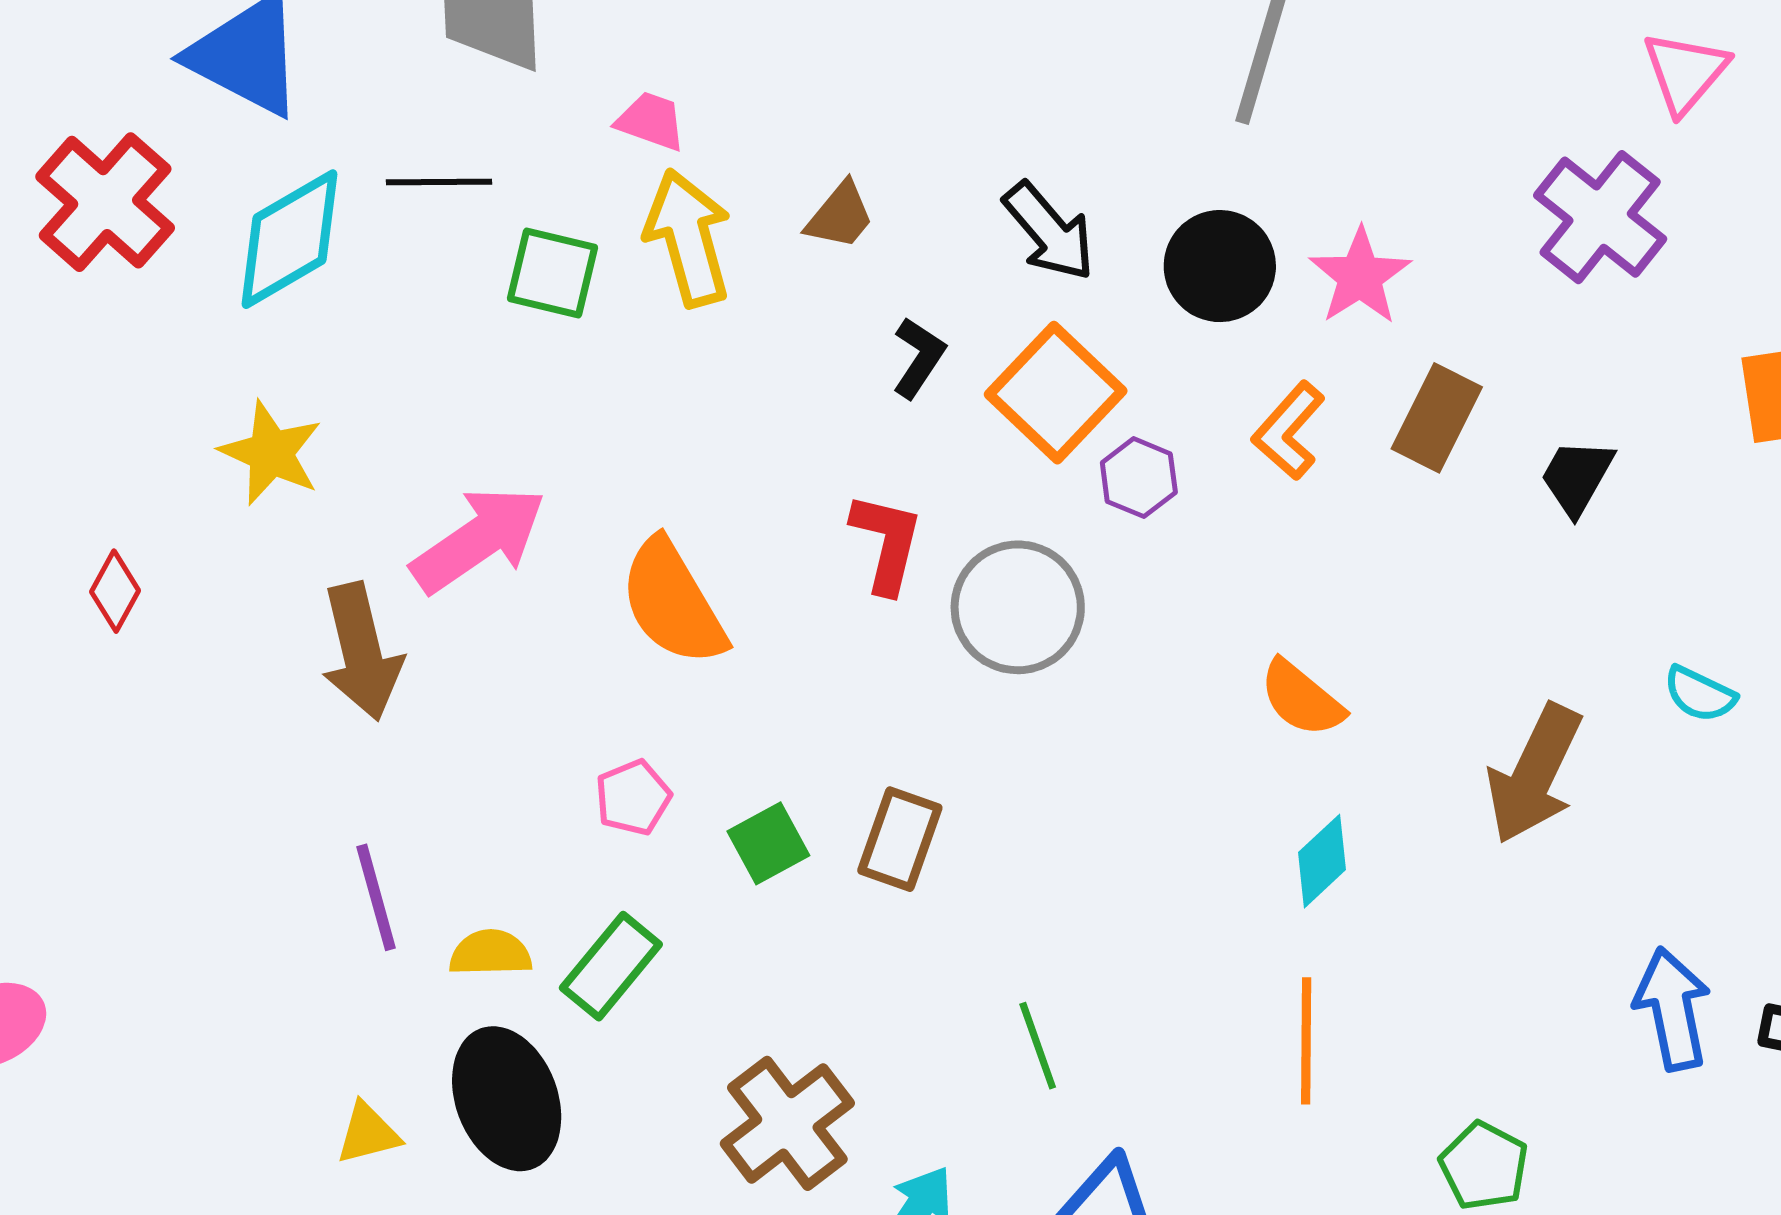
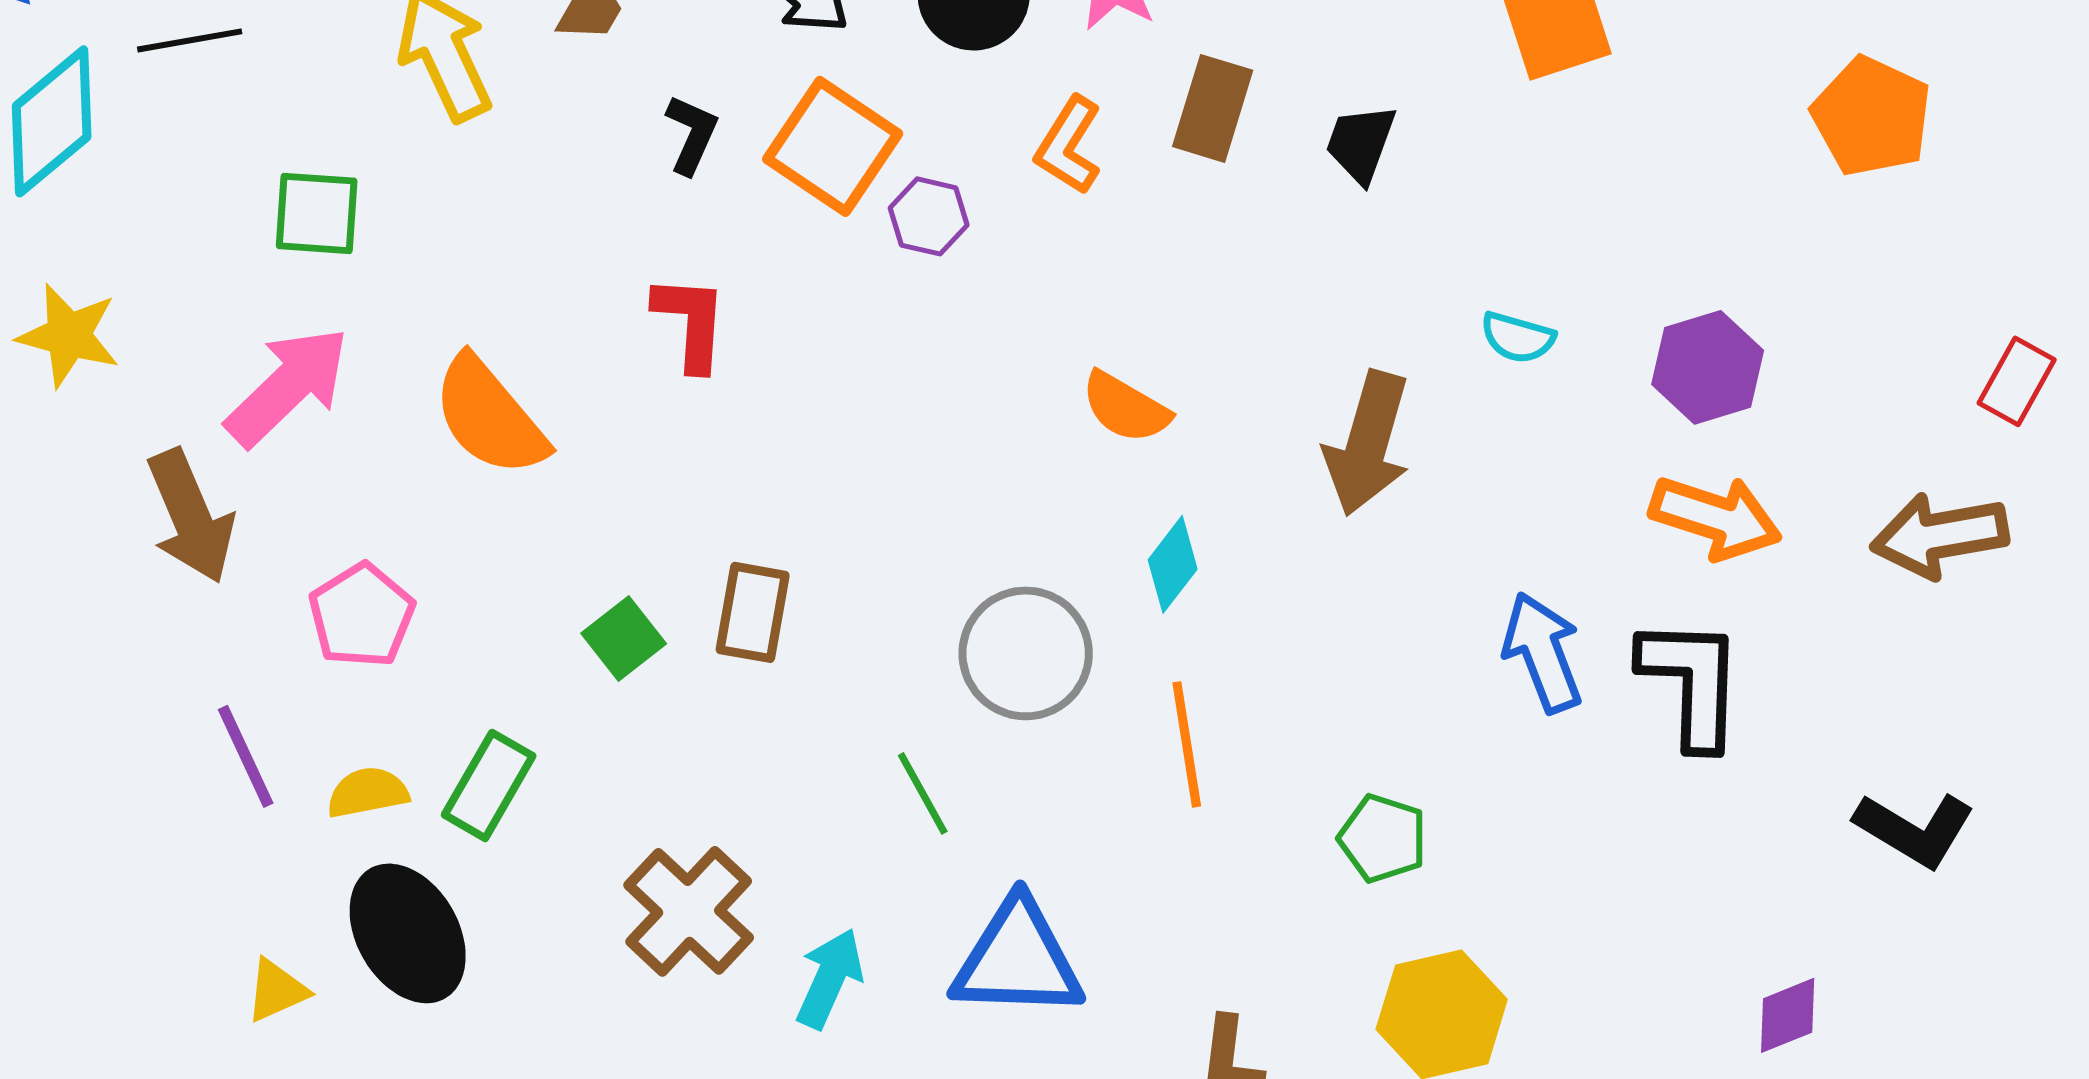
green square: (553, 273) -> (317, 213), moved
gray circle: (1018, 607) -> (1026, 653), moved
pink pentagon: (633, 797) -> (362, 615), moved, size x1.4

